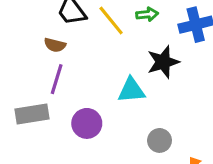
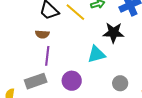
black star: (163, 62) -> (113, 33), turned 30

